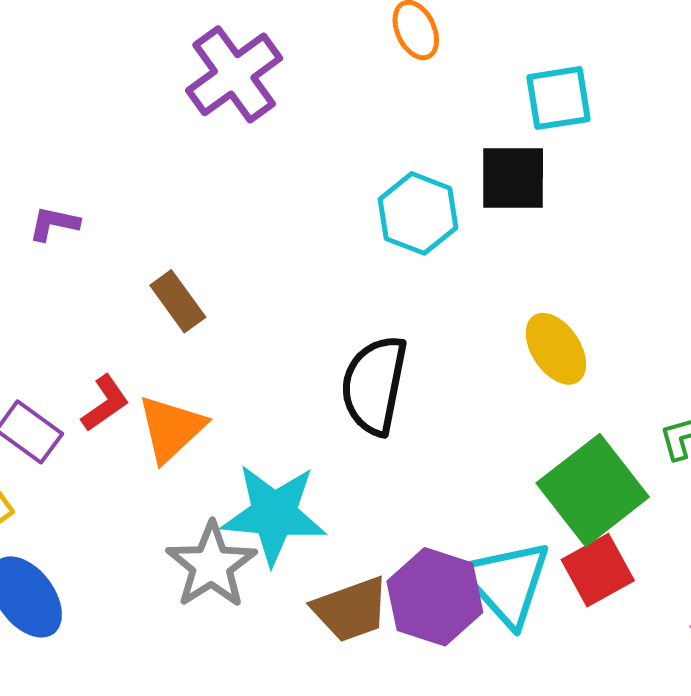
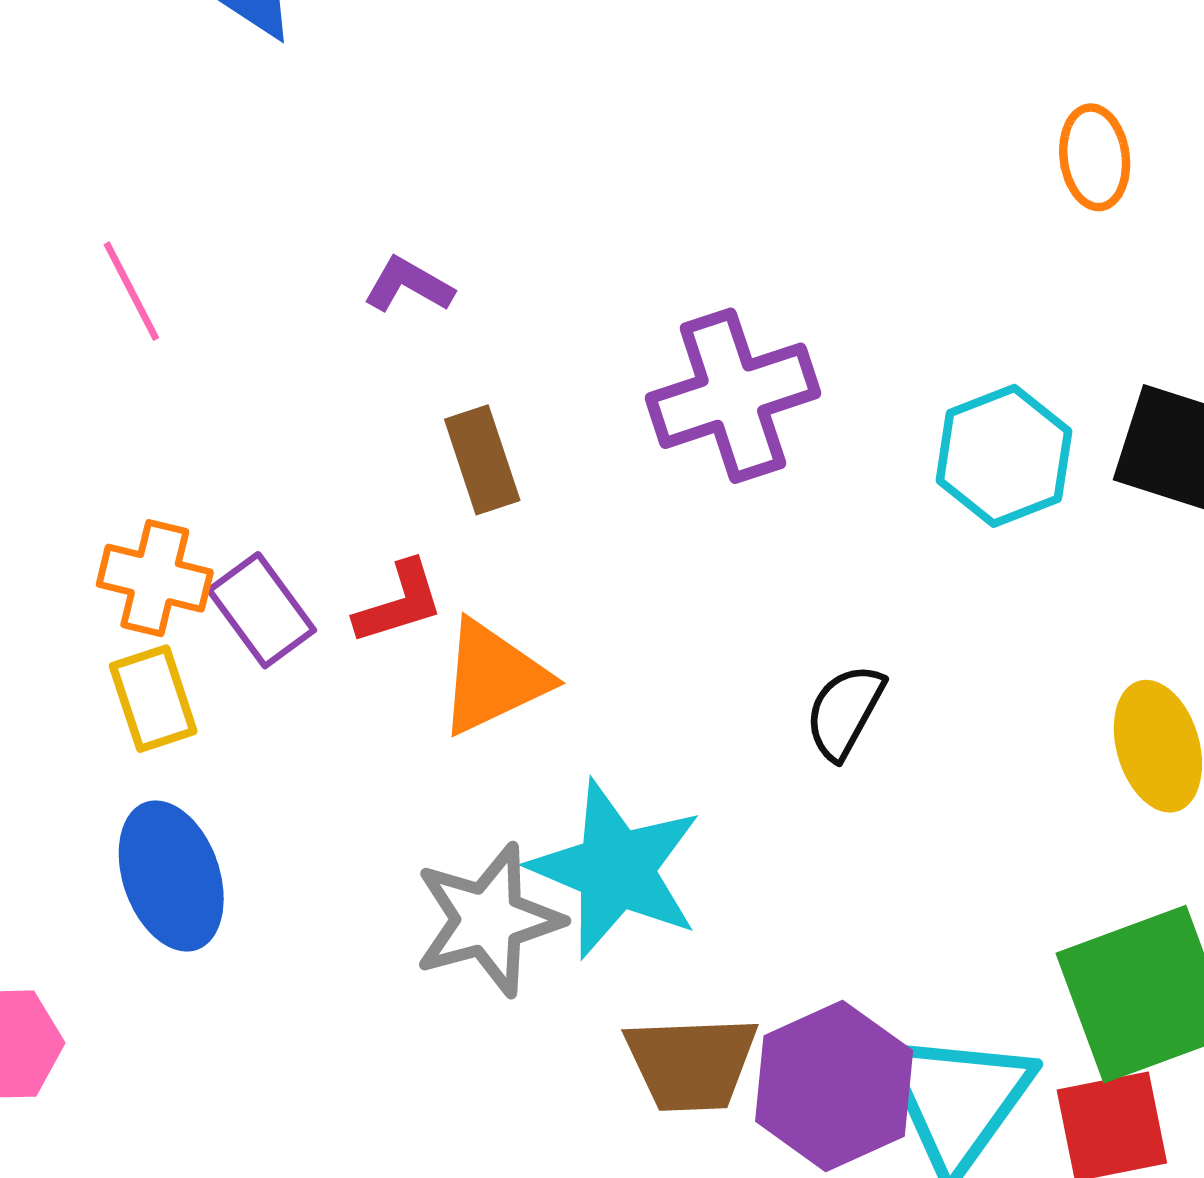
purple cross: (234, 74) -> (733, 396), moved
brown rectangle: (178, 301) -> (482, 460), moved
black semicircle: (374, 385) -> (845, 712), size x0.6

